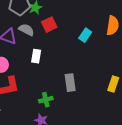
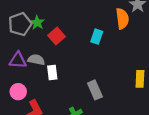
gray semicircle: (26, 30) -> (36, 60), moved

